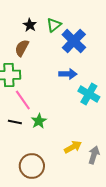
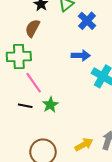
blue cross: (74, 41) -> (87, 21), size x0.7
yellow arrow: (73, 147) -> (84, 145), moved

